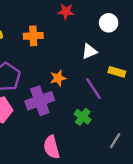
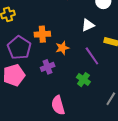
orange cross: (33, 36) -> (42, 34), moved
purple cross: (40, 101) -> (48, 67), size x0.6

